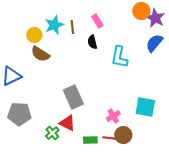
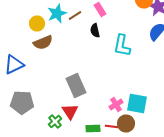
brown line: (72, 27) -> (75, 16), turned 64
brown semicircle: (40, 54) -> (43, 42), turned -54
cyan square: (145, 107) -> (137, 104), moved
red triangle: (67, 123) -> (70, 112), turned 30

